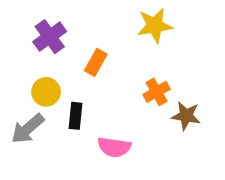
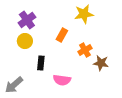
orange rectangle: (96, 62) -> (62, 35), moved
yellow circle: (46, 92) -> (25, 41), moved
gray arrow: (28, 129) -> (14, 85), moved

